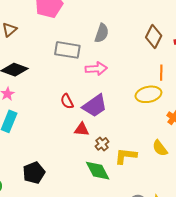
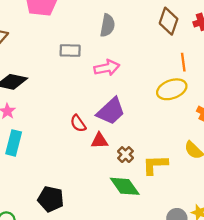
gray rectangle: (67, 50) -> (70, 51), size x0.7
red semicircle: (67, 101) -> (78, 123), moved
black pentagon: (34, 173) -> (51, 199), turned -30

